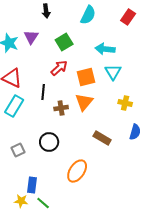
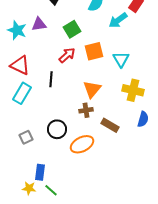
purple triangle: (31, 37) -> (39, 24), turned 49
cyan arrow: (105, 49) -> (118, 20), moved, turned -42
orange square: (86, 77) -> (94, 51), moved
yellow cross: (125, 103) -> (133, 90), size x1.5
brown cross: (61, 108) -> (86, 110), moved
orange ellipse: (77, 171) -> (82, 144), moved, turned 30

